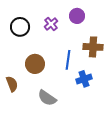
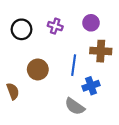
purple circle: (77, 16) -> (91, 23), moved
purple cross: (51, 24) -> (55, 26), turned -32
gray semicircle: (47, 98) -> (75, 106), moved

